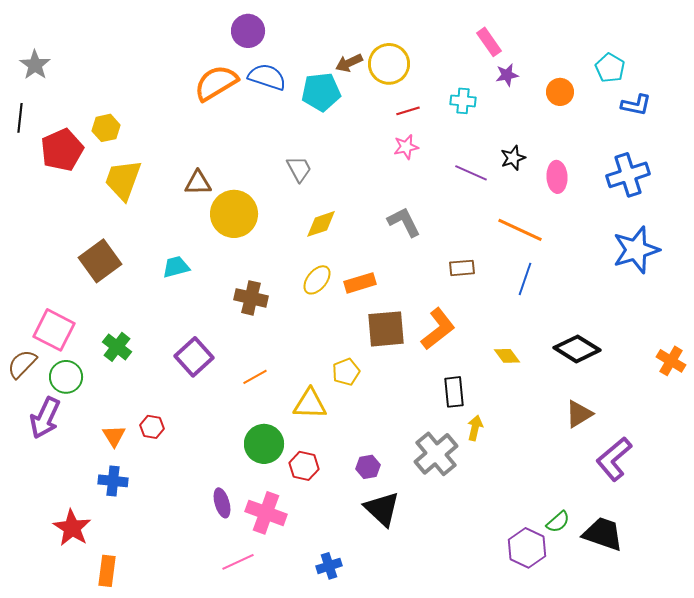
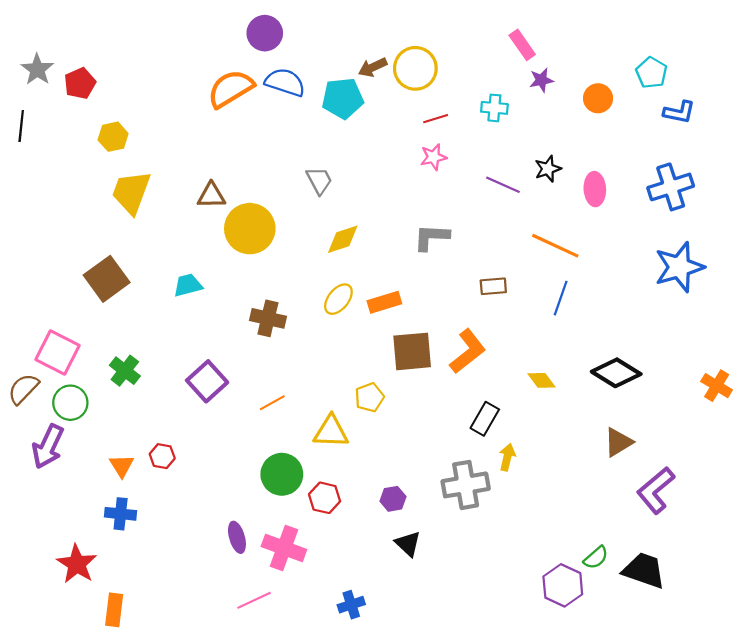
red pentagon: (62, 150) -> (80, 83), moved, size x0.7
gray L-shape: (404, 222) -> (431, 237), turned -60
black rectangle: (454, 392) -> (485, 419), turned 36
gray cross: (436, 454) -> (466, 485), turned 30
black triangle: (382, 509) -> (408, 544), size x0.7

